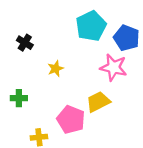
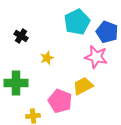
green cross: (19, 98) -> (16, 83), size x1.6

